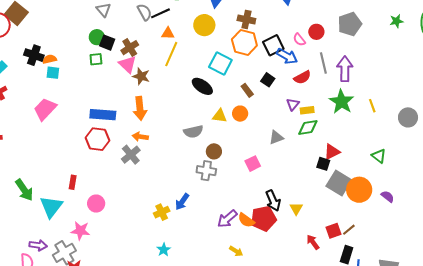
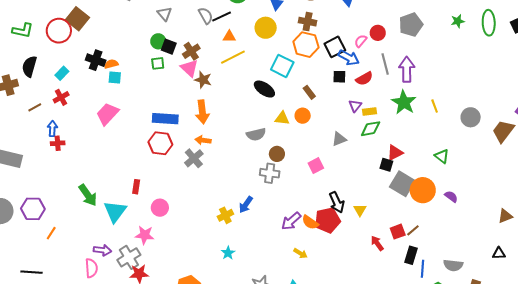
pink semicircle: (299, 40) -> (361, 41), turned 80
yellow line: (171, 54) -> (233, 57), turned 40
black square: (268, 80) -> (339, 77), moved, turned -32

